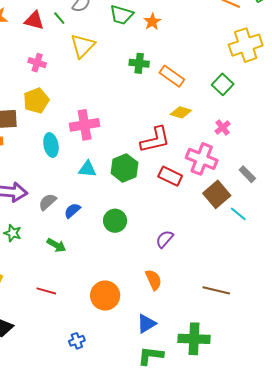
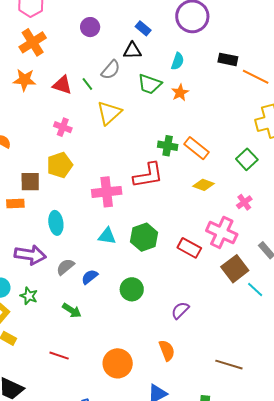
green cross: (139, 63) -> (168, 146), moved
red L-shape: (155, 140) -> (148, 175), moved
cyan ellipse: (51, 145) -> (56, 223), moved

